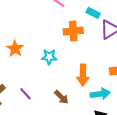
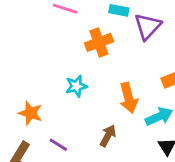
orange star: (15, 49) -> (30, 113), moved
brown arrow: (61, 97) -> (108, 136), turned -91

